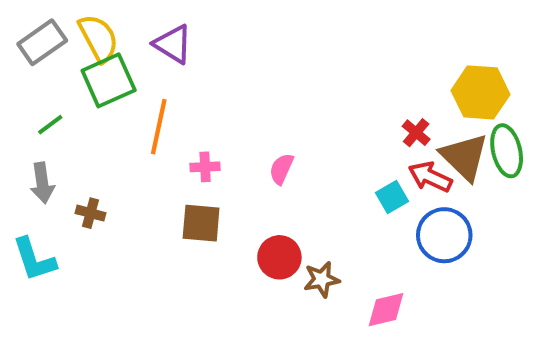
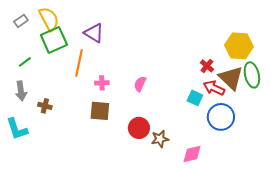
gray rectangle: (42, 42) -> (21, 21), size x0.6
purple triangle: (173, 44) -> (94, 33), moved
cyan square: (392, 197) -> (195, 98), turned -35

